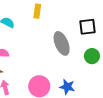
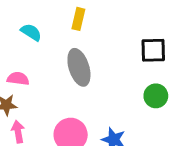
gray ellipse: (62, 43) -> (79, 67), moved

